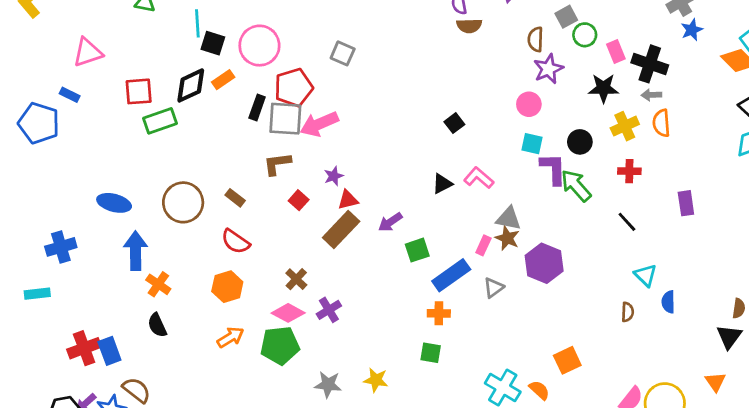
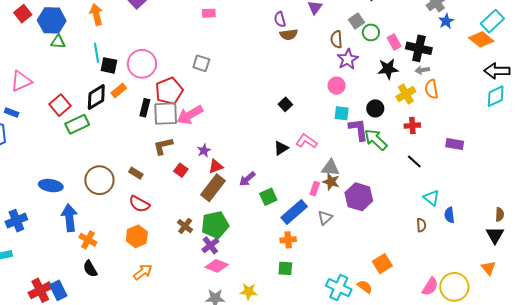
red square: (139, 91) -> (60, 105), turned -30
purple rectangle: (686, 203) -> (455, 144), turned -66
pink diamond: (288, 313) -> (217, 266), moved
green pentagon: (280, 345) -> (215, 225), moved

